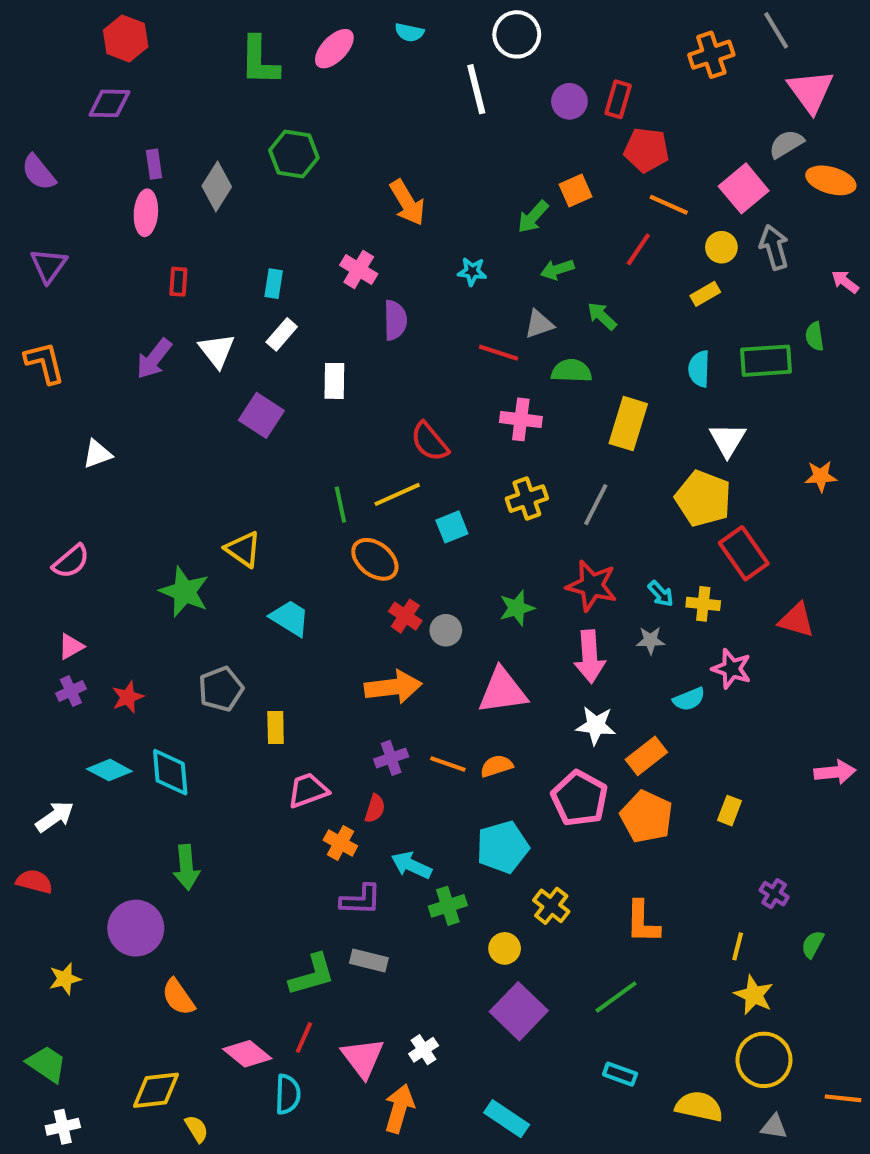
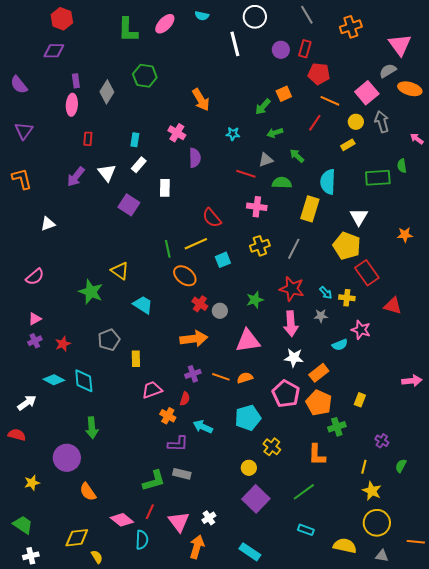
gray line: (776, 30) -> (307, 15), moved
cyan semicircle: (699, 369) -> (328, 182), moved, size x1.4
green cross: (448, 906) -> (337, 427), moved

